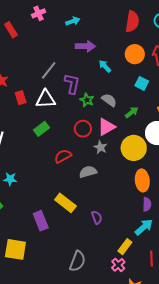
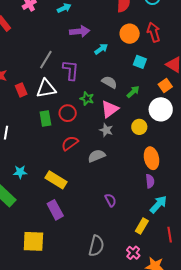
cyan arrow: (105, 66) -> (101, 49), turned 104
green star: (87, 100) -> (87, 99), moved
green rectangle: (41, 129) -> (45, 119), turned -56
red circle: (83, 129) -> (68, 113), moved
yellow circle: (134, 148) -> (139, 127), size x0.6
yellow rectangle: (65, 203) -> (56, 180), moved
purple semicircle: (147, 204) -> (150, 181), moved
pink cross: (118, 265) -> (133, 253), moved

